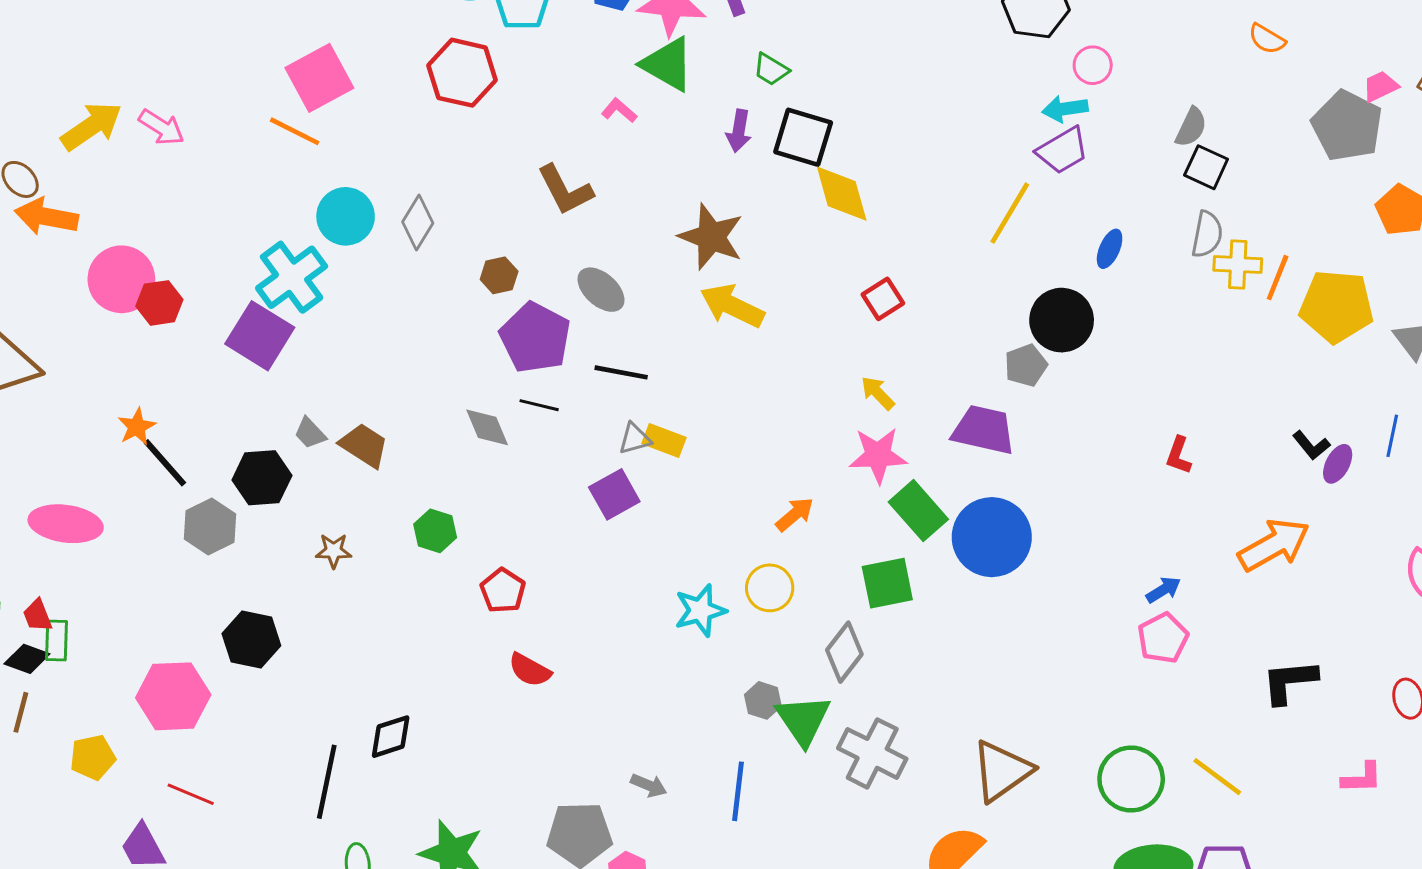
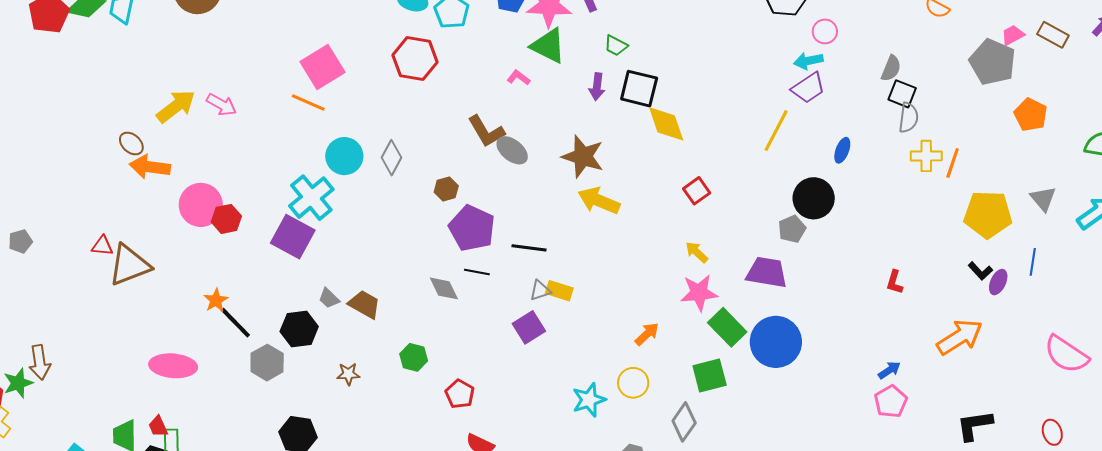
gray semicircle: (1207, 234) -> (908, 118), moved
gray ellipse: (601, 290) -> (512, 150), moved
yellow pentagon: (1337, 306) -> (988, 214), moved

